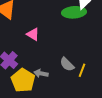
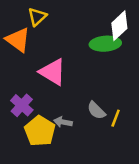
pink triangle: (33, 34) -> (53, 72), size x1.6

